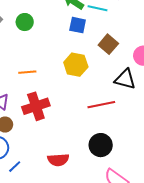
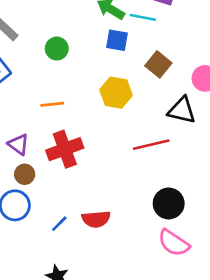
green circle: (25, 22) -> (57, 49), moved
black circle: (101, 145) -> (169, 203), moved
blue line: (15, 167) -> (59, 224), moved

